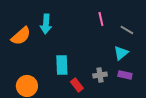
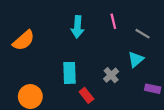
cyan arrow: (46, 24) -> (77, 27), moved
gray cross: (100, 75) -> (111, 75), moved, turned -32
purple rectangle: (125, 75) -> (153, 89), moved

